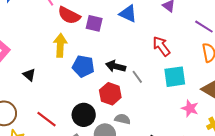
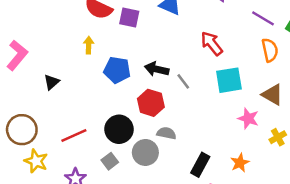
yellow arrow: (60, 45) -> (89, 45), size x0.6
black triangle: (29, 75) -> (52, 82), turned 40
red line: (47, 119) -> (74, 135), turned -60

